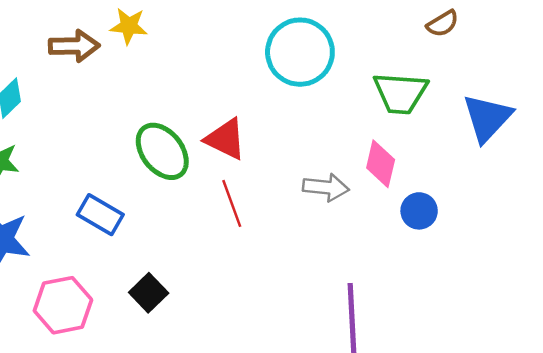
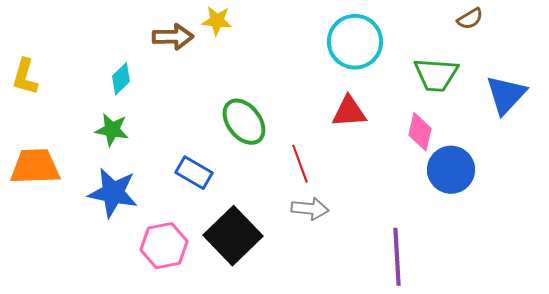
red triangle: (226, 139) -> (349, 112), moved, turned -30
gray arrow: (326, 187) -> (310, 209), moved
blue circle: (419, 211) -> (451, 170), size x1.6
black square: (149, 293) -> (233, 236), size x1.8

